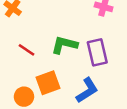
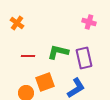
red line: (27, 50) -> (28, 56), turned -32

